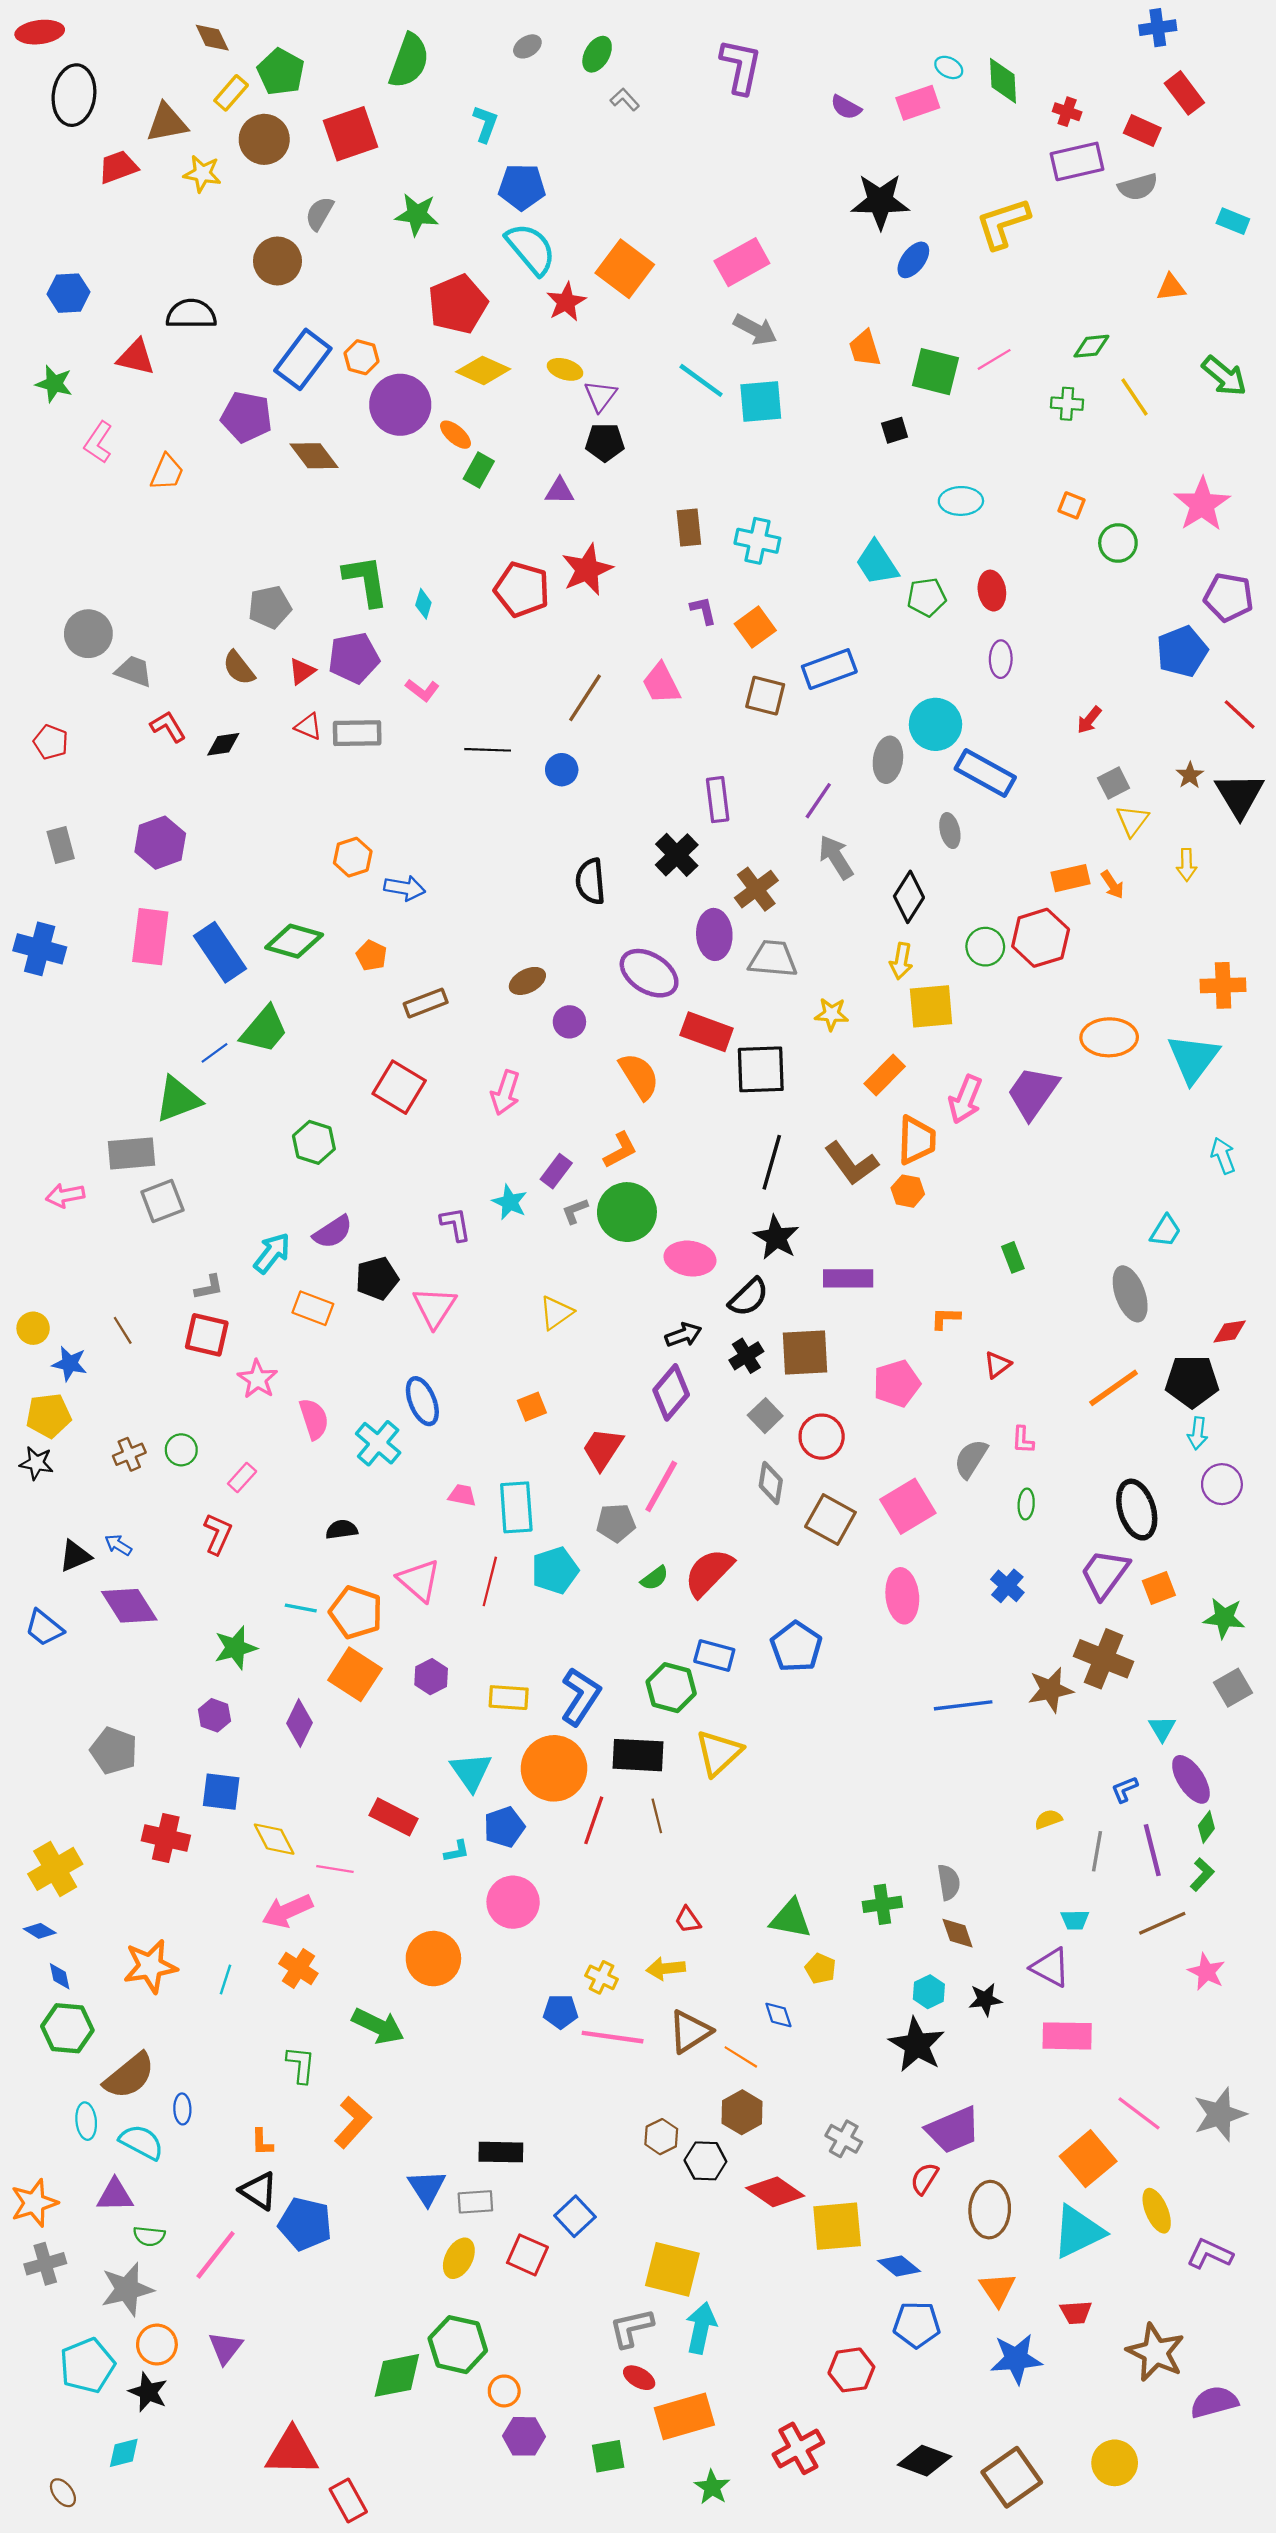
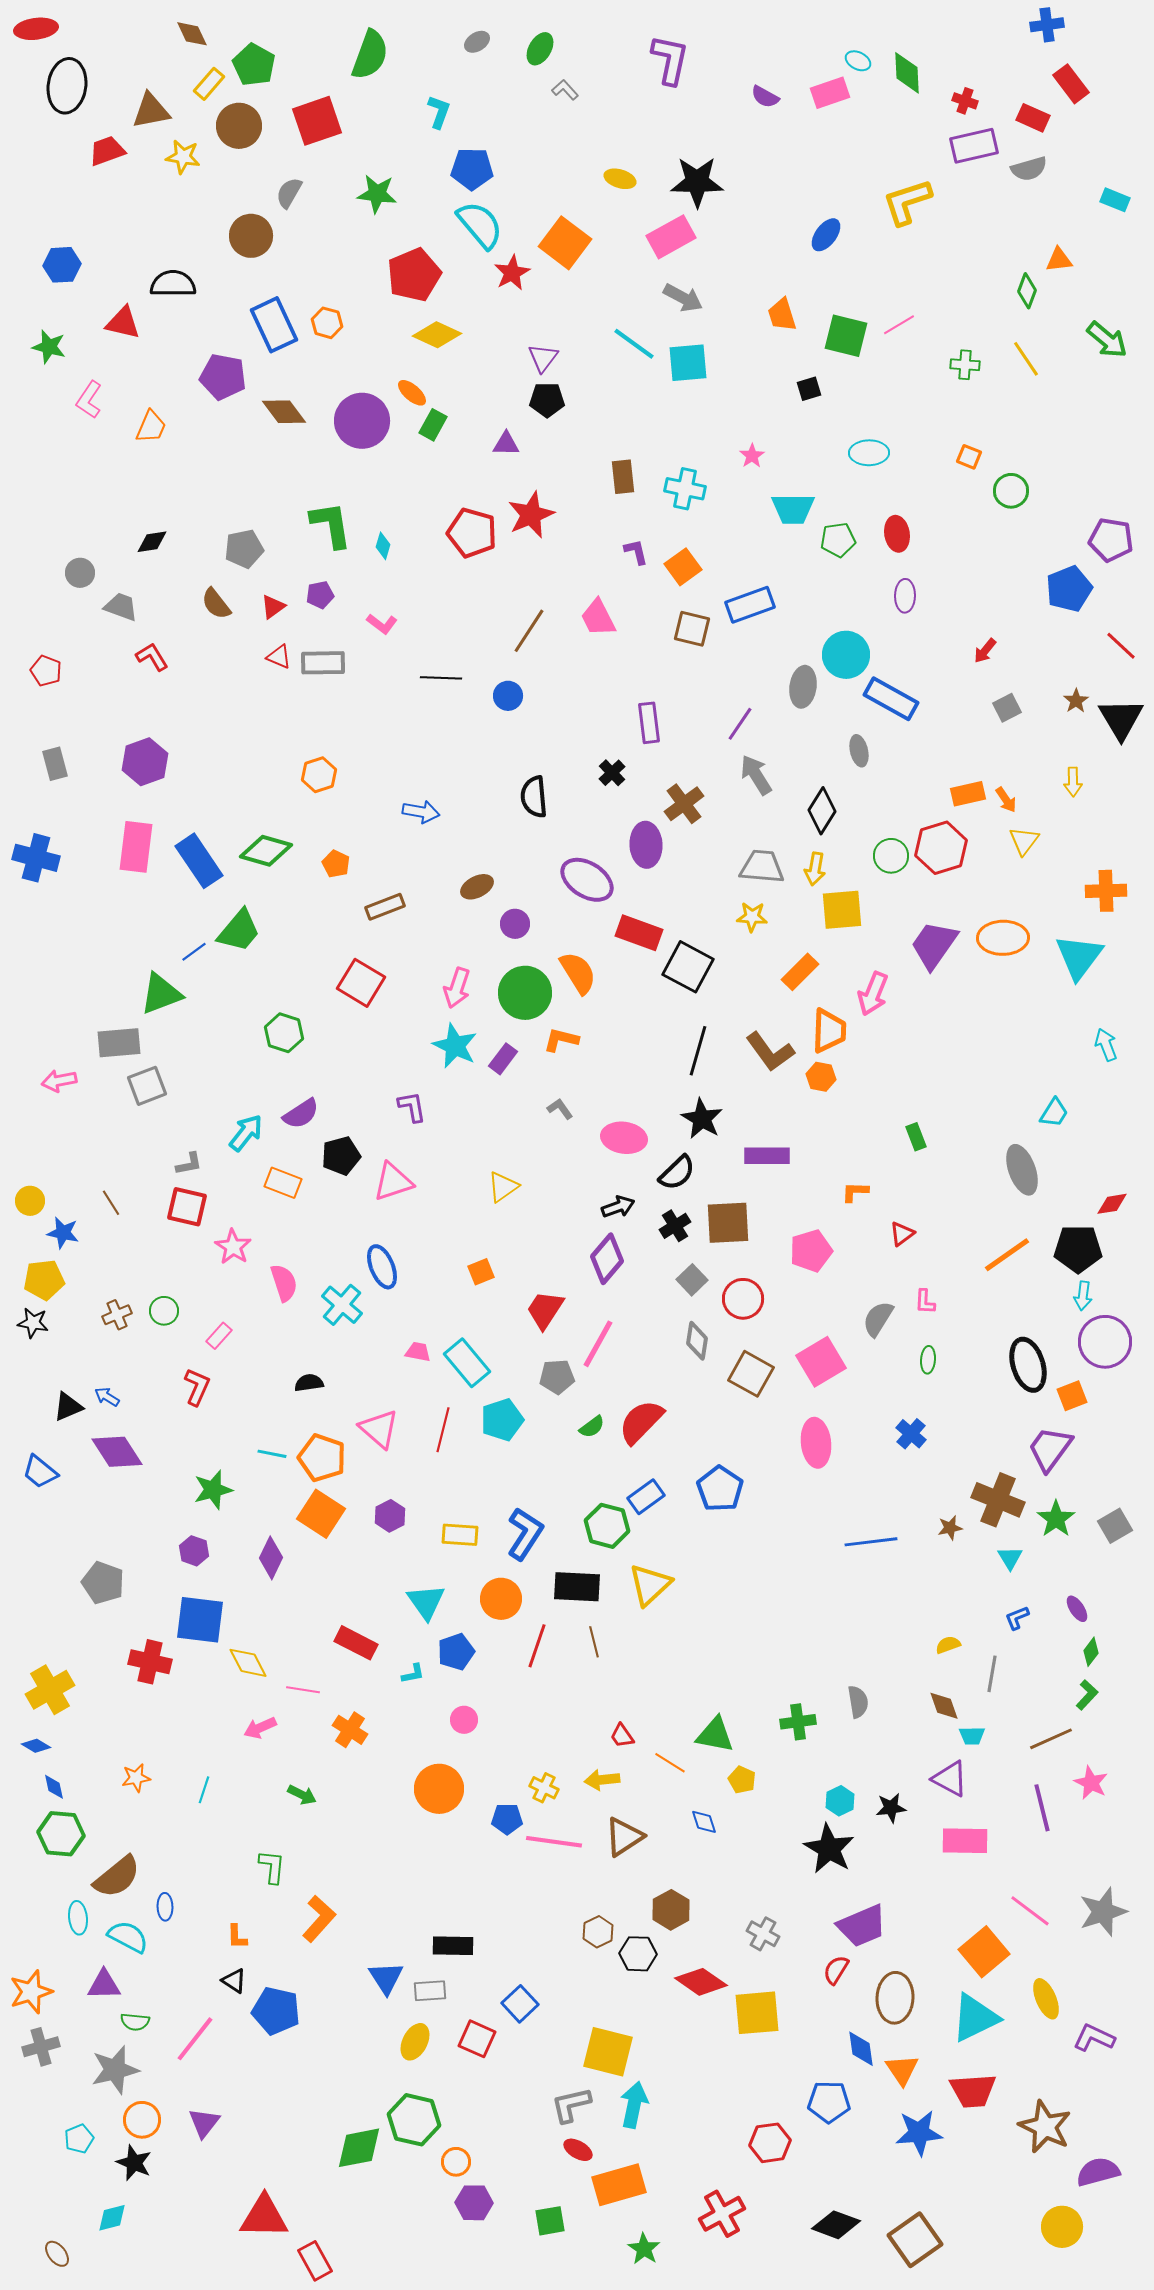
black star: (880, 201) -> (697, 182), moved
green diamond: (1091, 346) -> (1027, 291), moved, turned -64
blue rectangle: (303, 359) -> (274, 325), turned -62
yellow ellipse: (565, 369) -> (620, 179), moved
purple circle: (400, 405) -> (362, 421), moved
pink star: (1202, 504) -> (752, 456), moved, size x0.5
cyan trapezoid: (877, 563) -> (793, 509), turned -57
gray circle: (88, 634) -> (80, 573), size x0.7
purple pentagon: (354, 658) -> (320, 595), size x0.6
black diamond: (223, 744) -> (152, 542), moved
yellow triangle: (1132, 821) -> (1024, 841), moved
black cross: (677, 855) -> (612, 773), size x0.7
blue arrow: (405, 888) -> (421, 812), moved
gray trapezoid: (773, 959) -> (762, 867), moved
black square: (761, 1069) -> (688, 967), turned 30
purple trapezoid: (1033, 1093) -> (934, 945), moved
orange L-shape: (620, 1150) -> (561, 1040), turned -138
cyan star: (510, 1202) -> (455, 1046), moved, size x1.4
gray L-shape: (575, 1211) -> (560, 1109), moved, turned 76
green circle: (627, 1212) -> (525, 993), moved
pink triangle: (435, 1307) -> (393, 1182), turned 39
purple circle: (1222, 1484) -> (1105, 1342), size x1.4
cyan rectangle: (516, 1507) -> (467, 1363), turned -36
purple trapezoid: (1105, 1574) -> (1050, 1449), moved
orange square: (1159, 1588) -> (1072, 1396), moved
green star: (1224, 1618) -> (1056, 1519), moved, turned 30
blue rectangle: (714, 1656) -> (646, 1497), turned -51
brown star: (1051, 1690) -> (950, 1528), size x0.6
cyan triangle: (1162, 1729) -> (1010, 1558), moved
orange circle: (554, 1768) -> (501, 1599), size x0.7
purple ellipse: (1191, 1779) -> (1077, 1609), size x0.6
blue square: (221, 1792) -> (200, 1620), size x1.4
purple line: (1152, 1850) -> (1042, 1808), moved
pink circle: (513, 1902) -> (464, 1720), size x0.6
pink arrow: (287, 1911) -> (260, 1728), size x0.7
brown diamond: (958, 1933) -> (944, 1706), moved
orange circle: (433, 1959) -> (439, 1789), moved
orange star: (150, 1966) -> (136, 1778), size x0.6
orange cross: (298, 1969) -> (350, 1730), moved
green arrow: (378, 2026) -> (302, 1795), moved, size x0.6
orange line: (741, 2057) -> (670, 1763), moved
black triangle: (259, 2191) -> (234, 1981), size x0.7
blue diamond: (899, 2266) -> (861, 2049), moved, turned 42
red trapezoid: (1076, 2312) -> (973, 2091), size x1.6
cyan pentagon: (87, 2366) -> (79, 2139), size x0.6
yellow circle: (1115, 2463) -> (1062, 2227), moved

